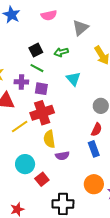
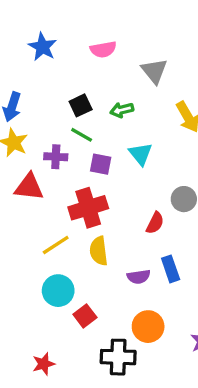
gray triangle: (80, 28) -> (154, 71), turned -30
purple square: (41, 89) -> (101, 164), moved
yellow line: (20, 126) -> (56, 245), moved
red semicircle: (96, 130) -> (155, 223), moved
purple semicircle: (62, 156) -> (139, 277), moved
orange circle: (94, 184) -> (148, 327), moved

